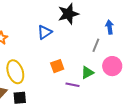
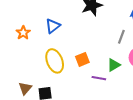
blue triangle: (45, 32) -> (53, 26), moved
yellow ellipse: (15, 72) -> (55, 61), moved

